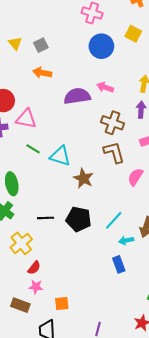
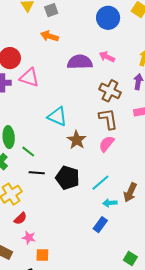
green line: (33, 149) -> (28, 152), moved
pink semicircle: (135, 177) -> (106, 144), moved
blue rectangle: (119, 264) -> (100, 225), turned 49
pink star: (36, 287) -> (29, 238), moved

